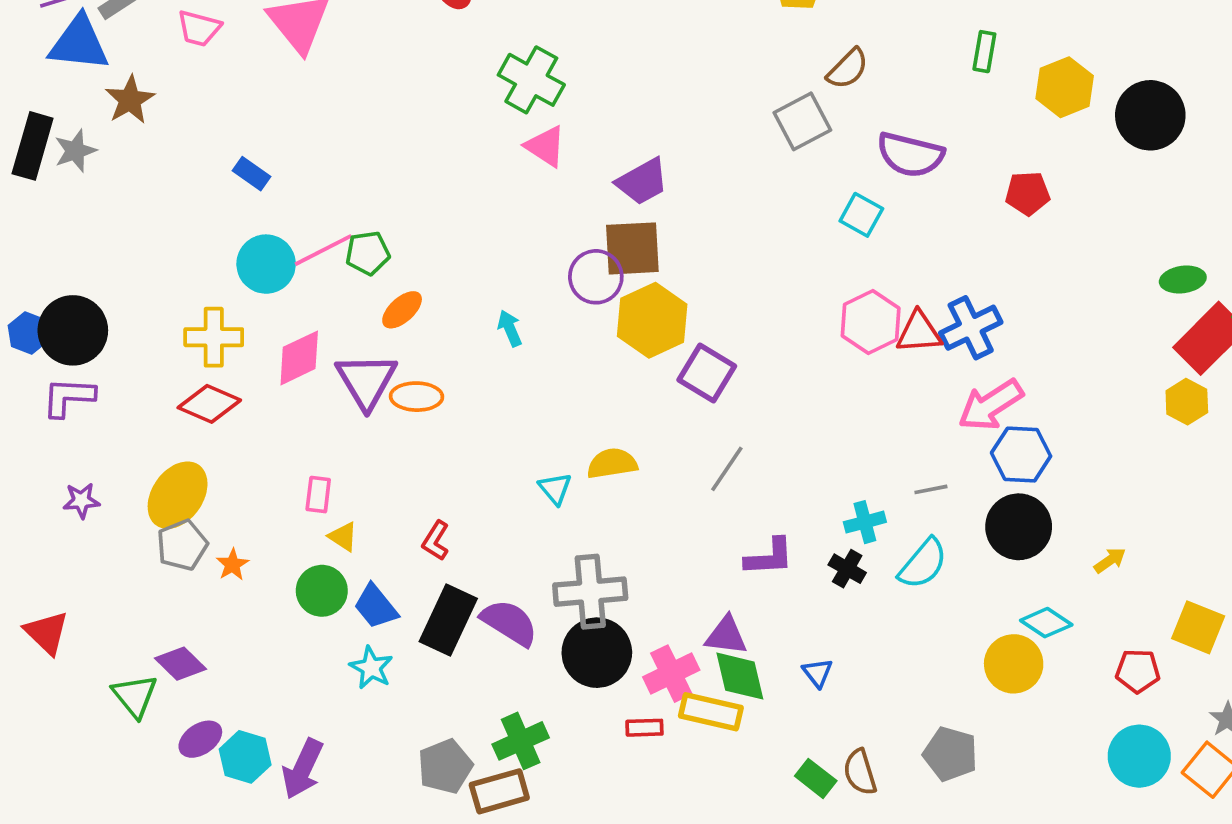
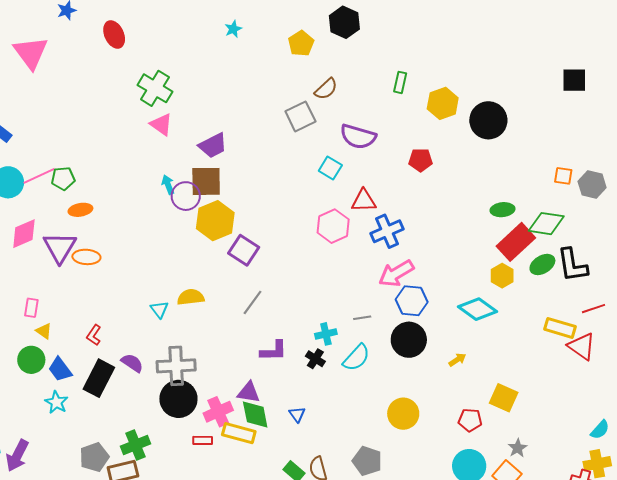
orange ellipse: (402, 310) -> (80, 210), turned 30
cyan arrow: (510, 328) -> (168, 185), moved
red triangle: (919, 332) -> (364, 201), moved
purple semicircle: (509, 623) -> (132, 363), moved, size x0.7
cyan diamond: (1046, 623) -> (477, 309), moved, size x1.4

